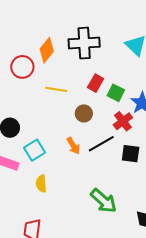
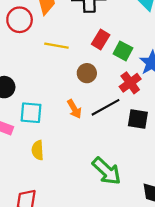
cyan square: (35, 150) -> (31, 113), turned 35

